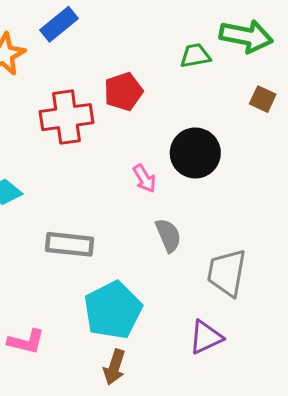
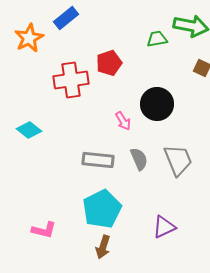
gray rectangle: (70, 244) -> (98, 160), moved
gray trapezoid: (227, 273) -> (178, 160), moved, turned 148

